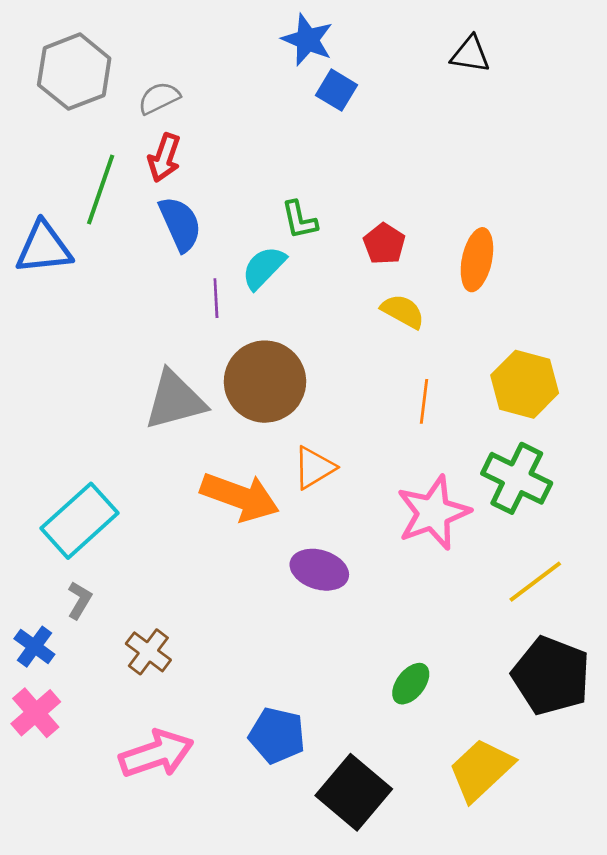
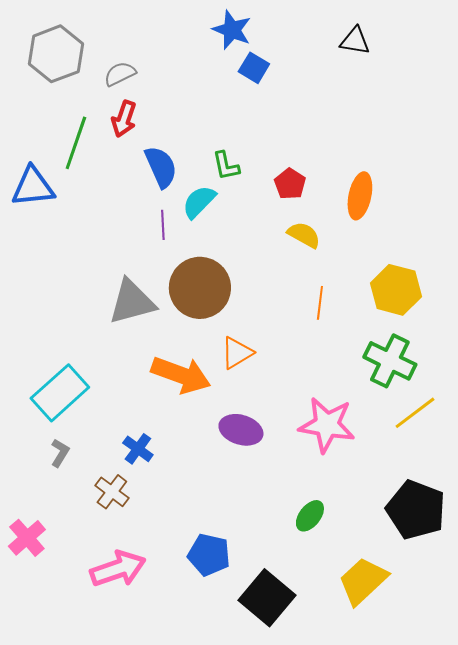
blue semicircle: (180, 224) -> (161, 167), moved
pink star: (433, 513) -> (327, 425), moved, turned 30
yellow line: (535, 582) -> (415, 413), moved
blue cross: (34, 647) -> (138, 449), moved

